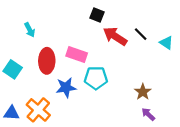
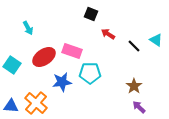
black line: (141, 34) -> (134, 46), moved
red arrow: (115, 36) -> (108, 34), size x0.6
red ellipse: (47, 61) -> (44, 57), turned 55

